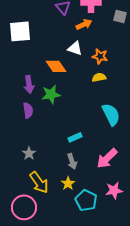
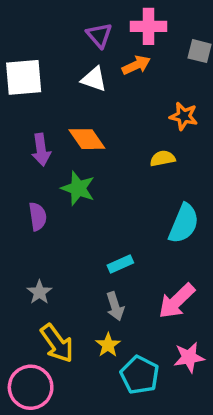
white triangle: (75, 48) -> (94, 79), moved
orange star: (100, 56) -> (184, 116), moved
purple arrow: (29, 84) -> (41, 150), moved
green star: (51, 94) -> (78, 188), turned 30
cyan semicircle: (111, 114) -> (184, 224), turned 50

